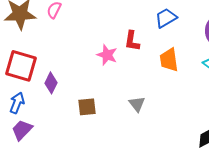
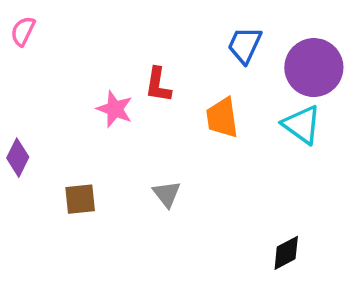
blue trapezoid: (166, 18) -> (245, 45), moved, turned -35

